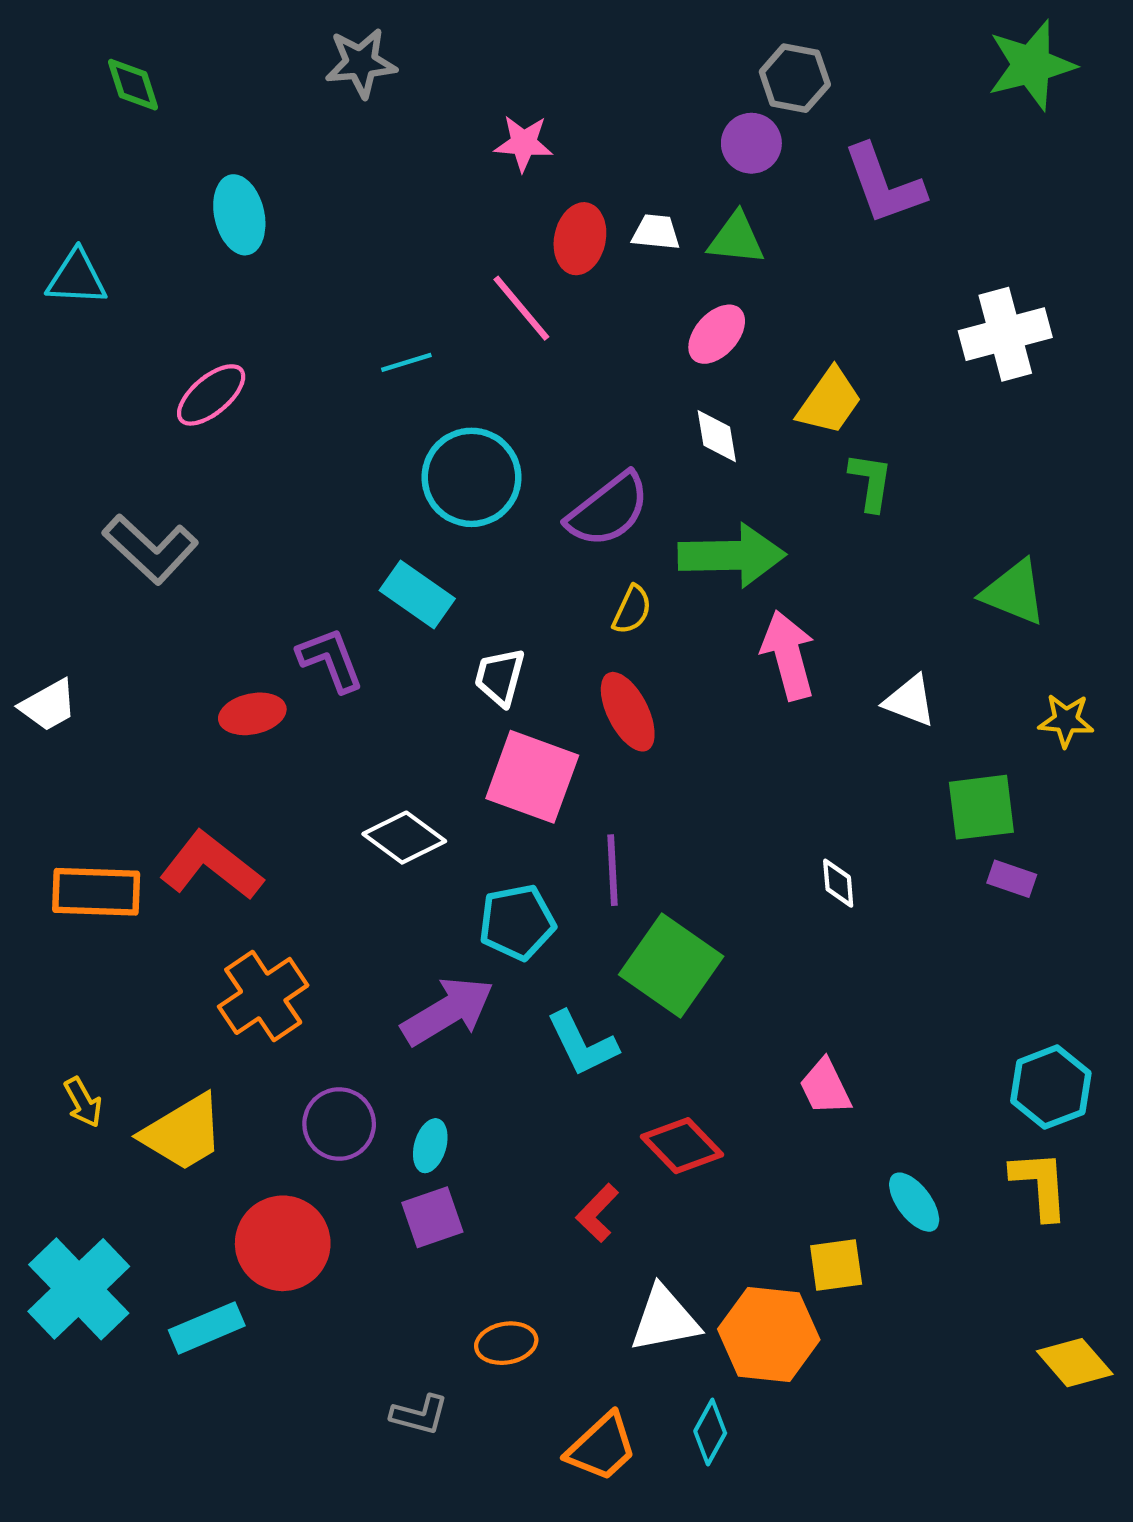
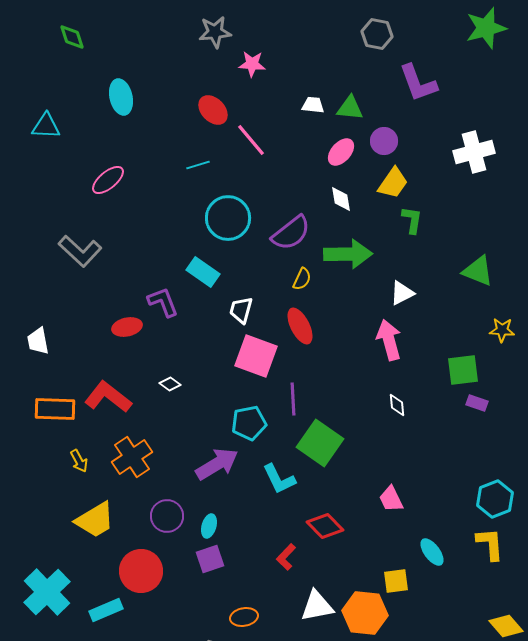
gray star: (361, 63) -> (215, 32), moved
purple circle: (751, 143) -> (384, 141), moved
red ellipse: (580, 239) -> (213, 110), moved, turned -56
pink arrow: (788, 655) -> (389, 340), moved
white triangle: (910, 701) -> (402, 293), moved, turned -48
white trapezoid: (48, 705) -> (38, 341), moved, turned 108
white diamond: (404, 838) -> (170, 384), moved, size x0.6
yellow arrow: (83, 1102) -> (79, 461), moved

